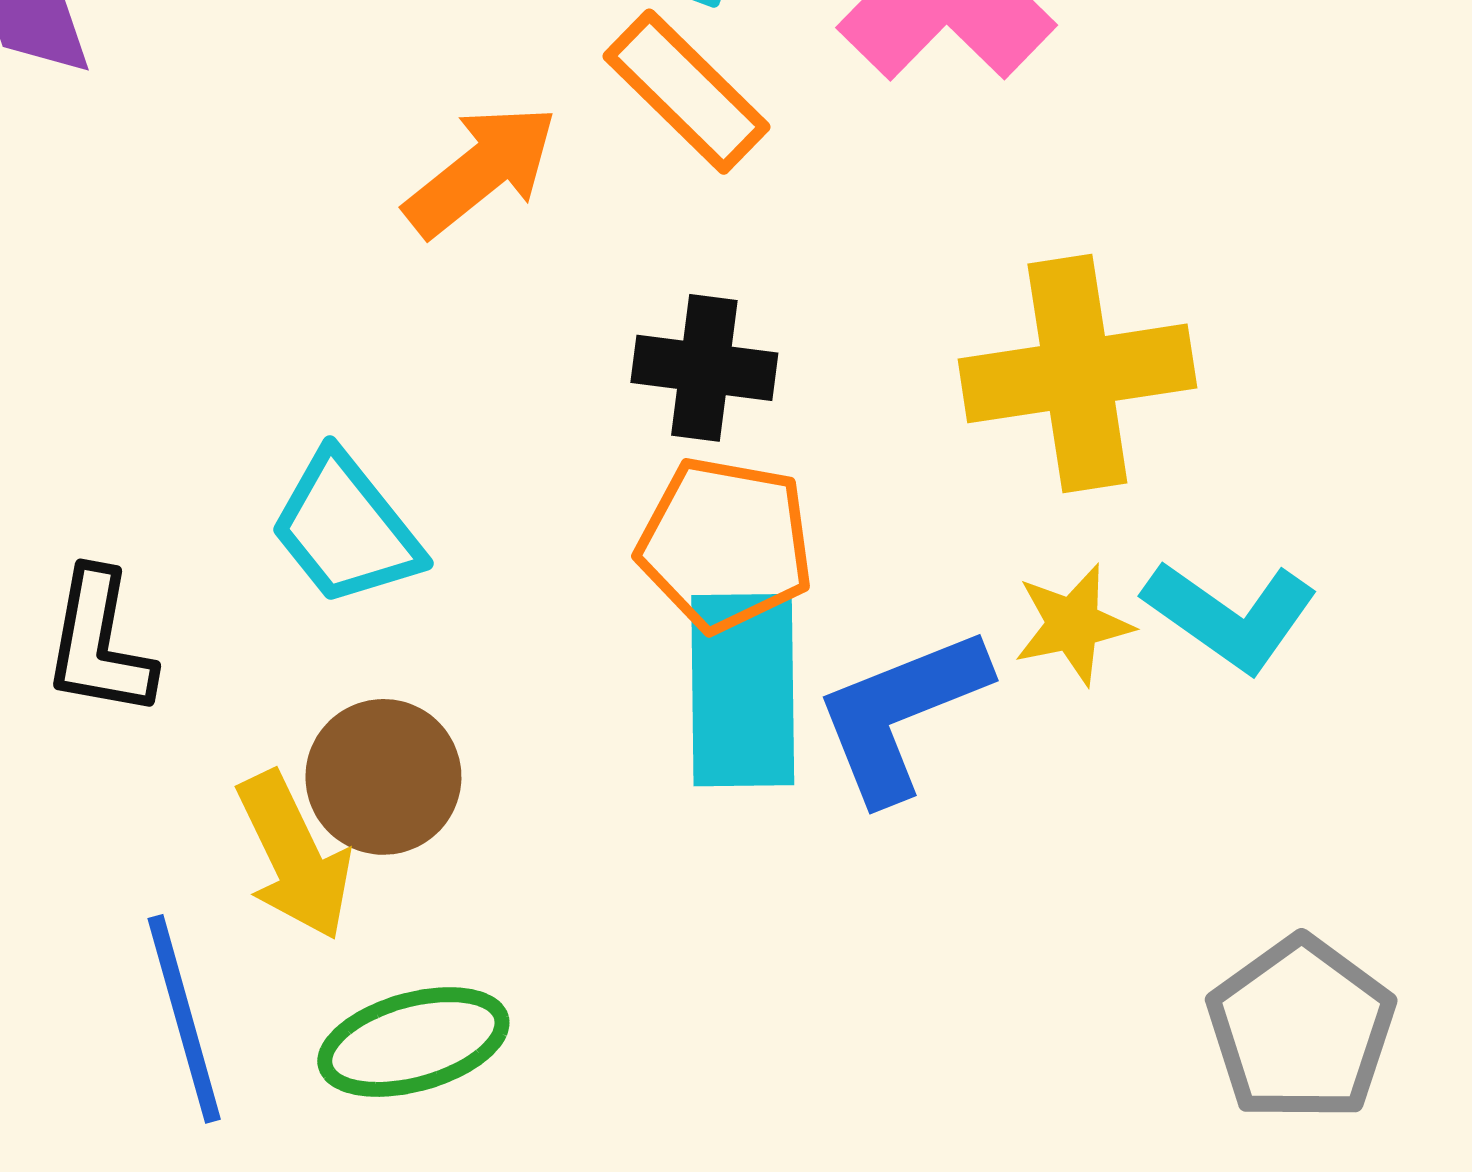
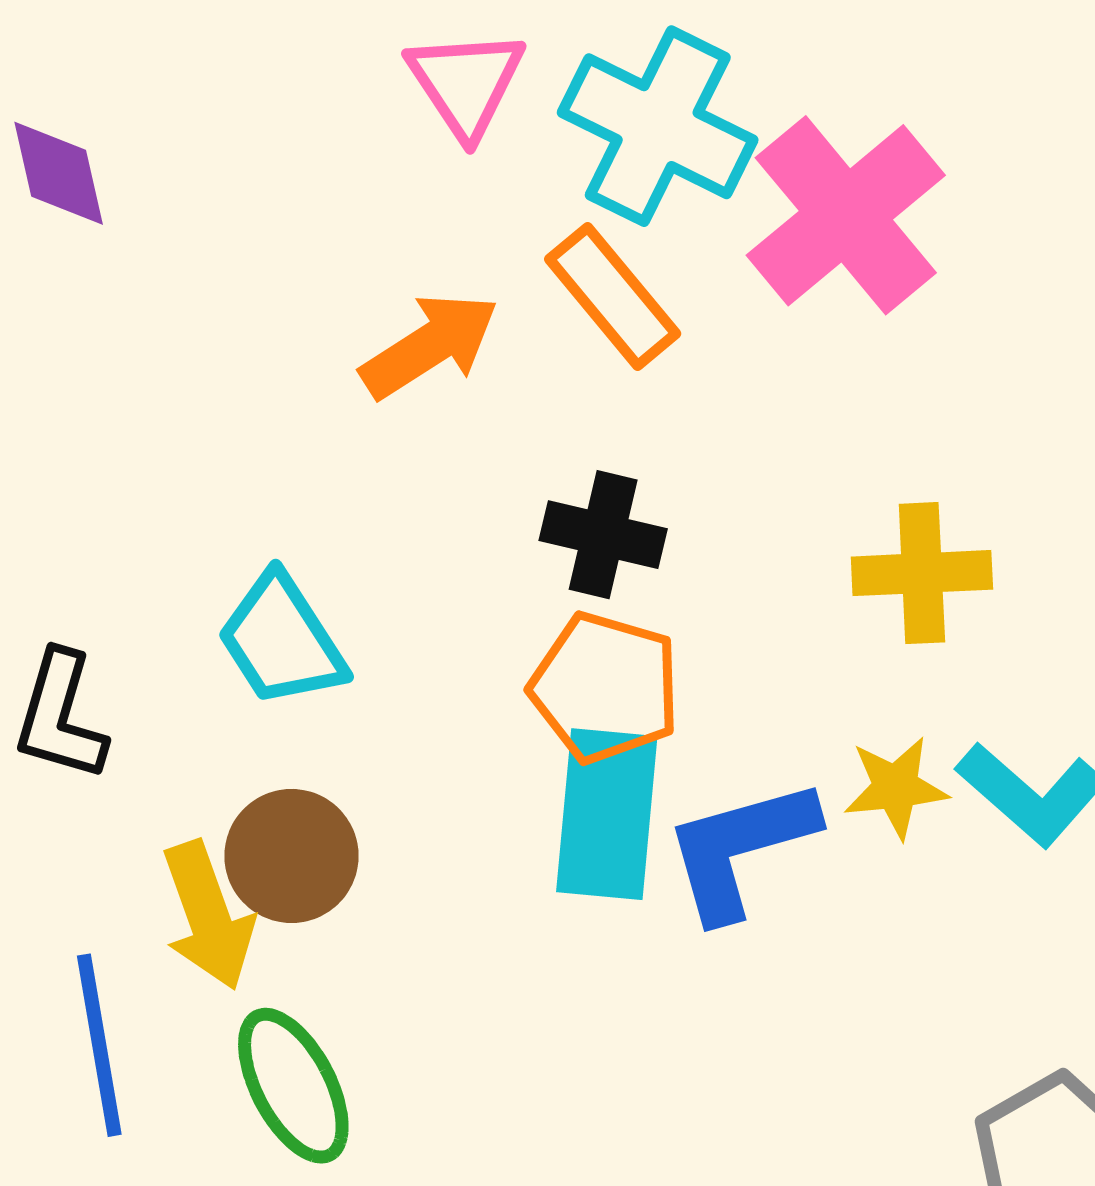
yellow cross: (1077, 373) -> (922, 573), size x0.7
green ellipse: (413, 1042) -> (293, 1086), turned 72

